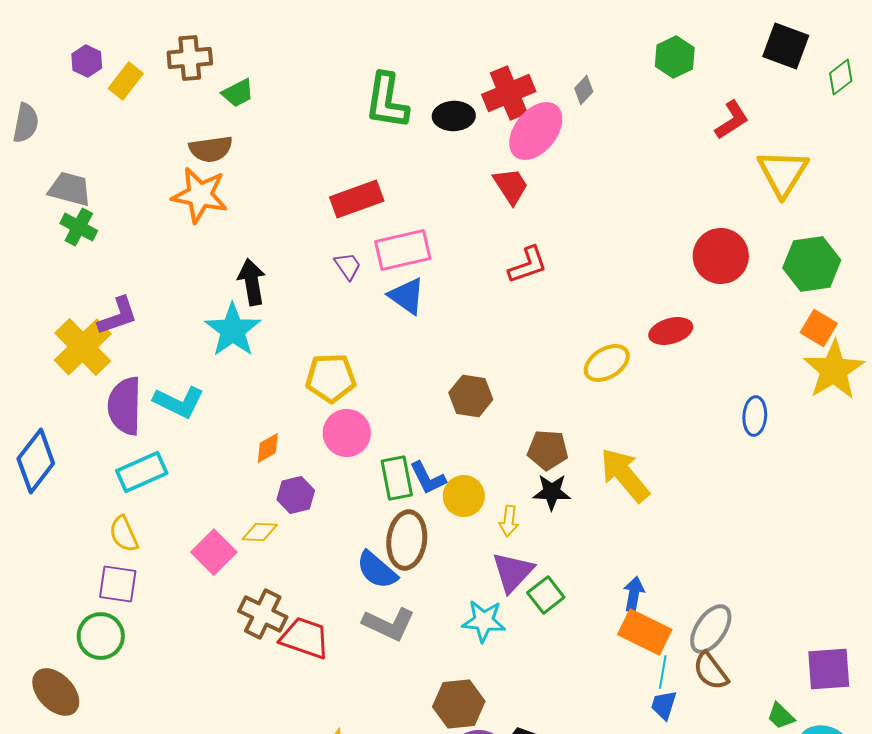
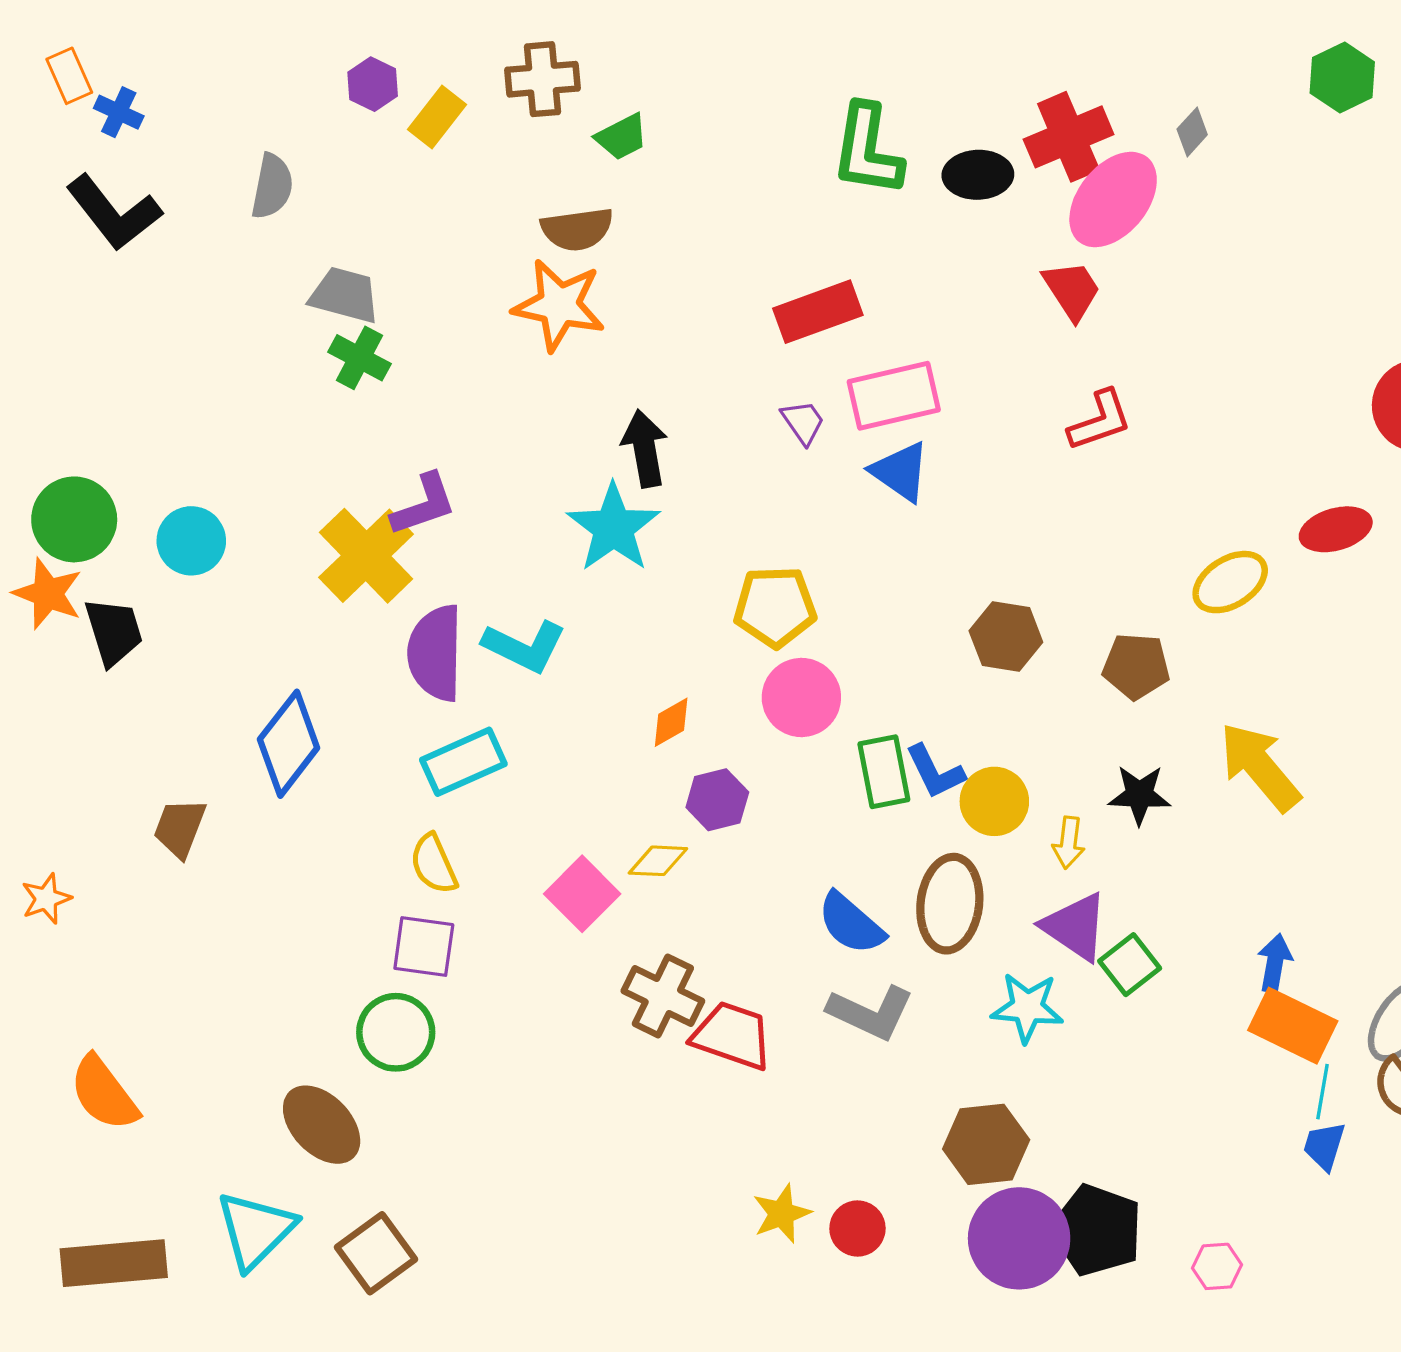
brown pentagon: (548, 450) -> (1136, 666), moved
brown ellipse: (407, 540) -> (950, 904), moved
purple triangle: (513, 572) -> (1075, 927), turned -39

